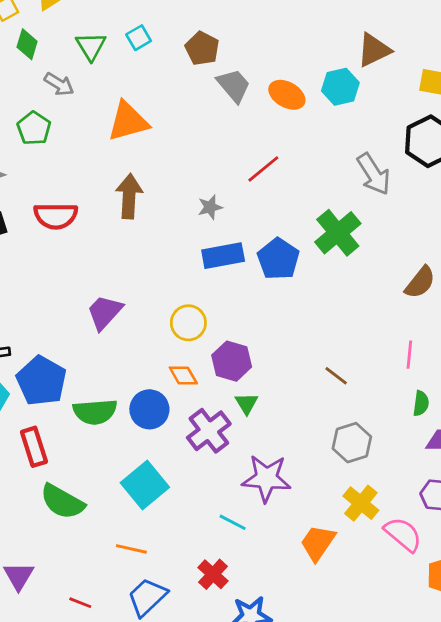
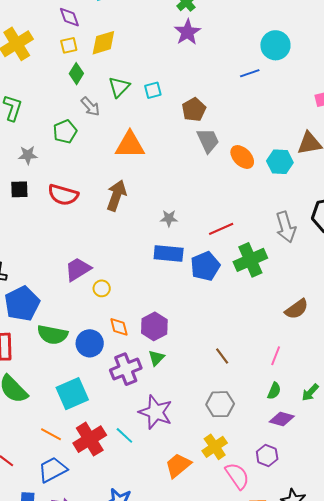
red line: (263, 169) -> (221, 229), moved
yellow circle: (188, 323) -> (102, 288), moved, size x0.7
red cross: (213, 574) -> (90, 439), moved, size x1.5

